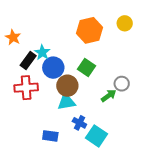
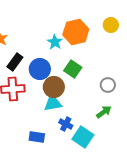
cyan star: (42, 52) -> (55, 42), moved
green arrow: (109, 96) -> (104, 112), moved

